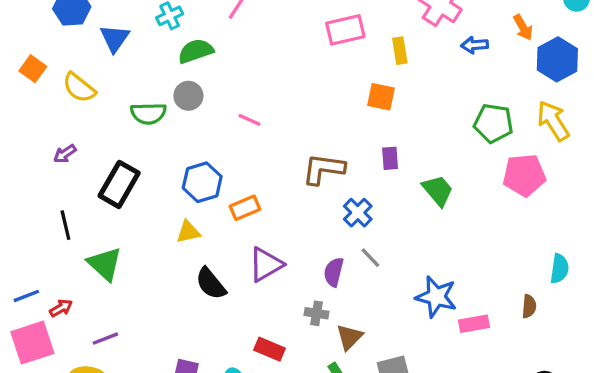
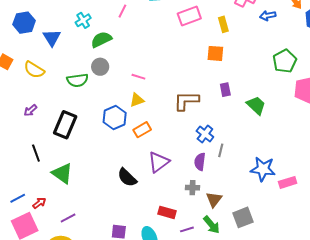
green pentagon: (493, 123) -> (285, 61), turned -30
blue cross: (358, 213) -> (205, 134), moved
yellow triangle: (188, 232) -> (137, 100), moved
gray line: (370, 258) -> (221, 150), turned 64

